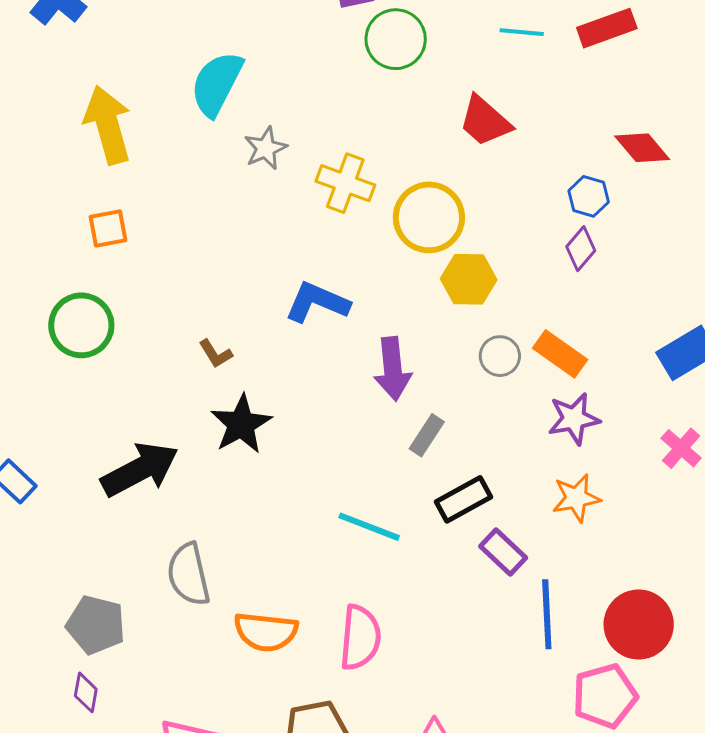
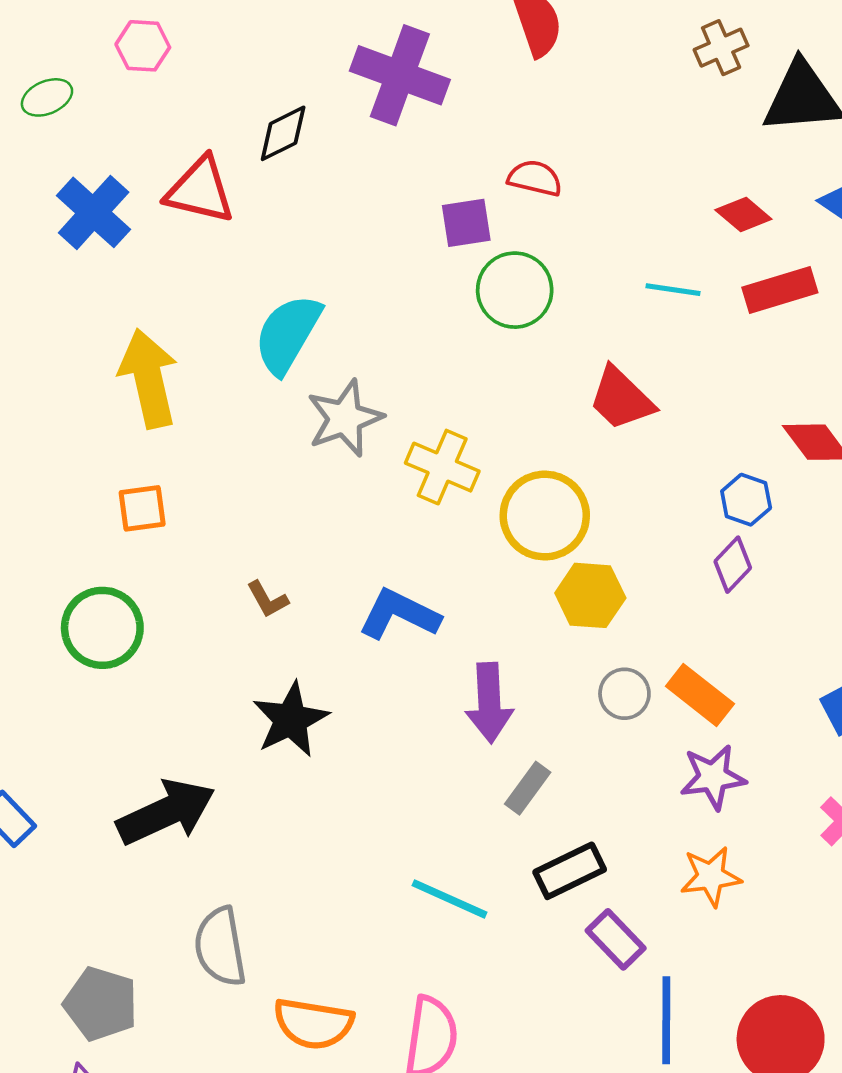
gray star: (266, 148) -> (345, 418), size x1.4
brown L-shape: (216, 354) -> (268, 599), moved
black star: (241, 424) -> (291, 720), moved

